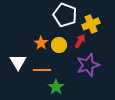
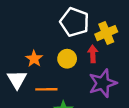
red arrow: (80, 41) -> (93, 54), turned -32
orange star: (41, 43) -> (34, 59), moved

